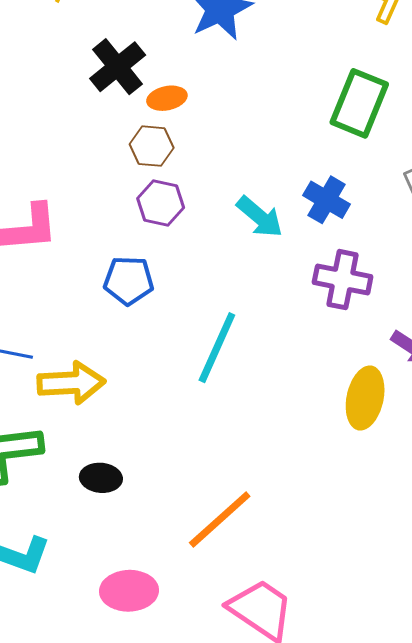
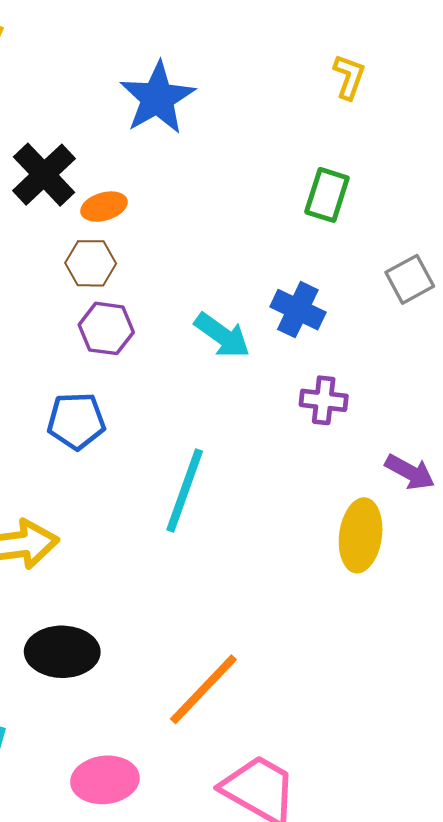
green rectangle: (359, 103) -> (327, 195), size x0.7
purple cross: (343, 280) -> (324, 400), size x0.7
black ellipse: (101, 478) -> (62, 652), size x1.5

